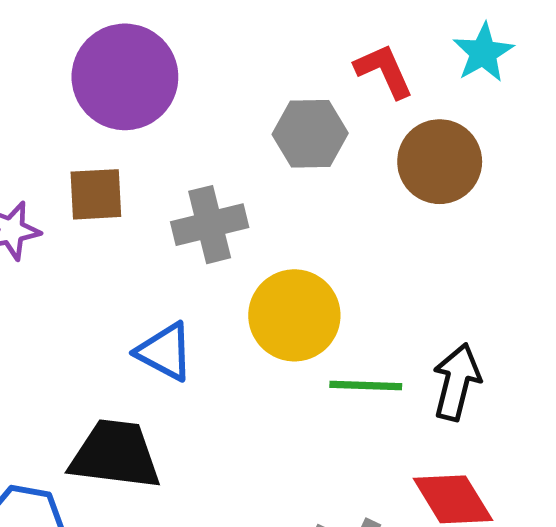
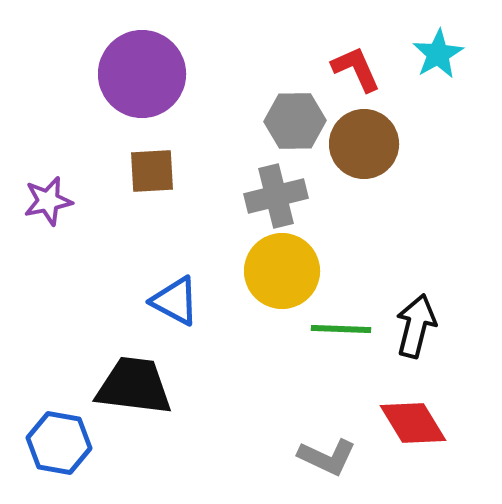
brown circle: (440, 162) -> (364, 144), moved
brown square: (96, 194) -> (152, 171), moved
gray cross: (210, 225) -> (276, 196), moved

